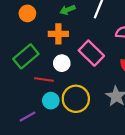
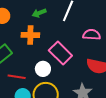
white circle: (62, 63) -> (43, 69), moved

